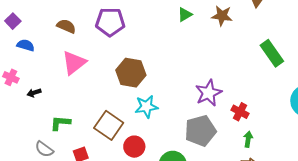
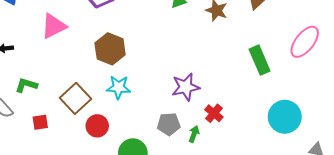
gray pentagon: (200, 131) -> (169, 124), size x0.7
green arrow: (248, 139) -> (194, 134), moved

